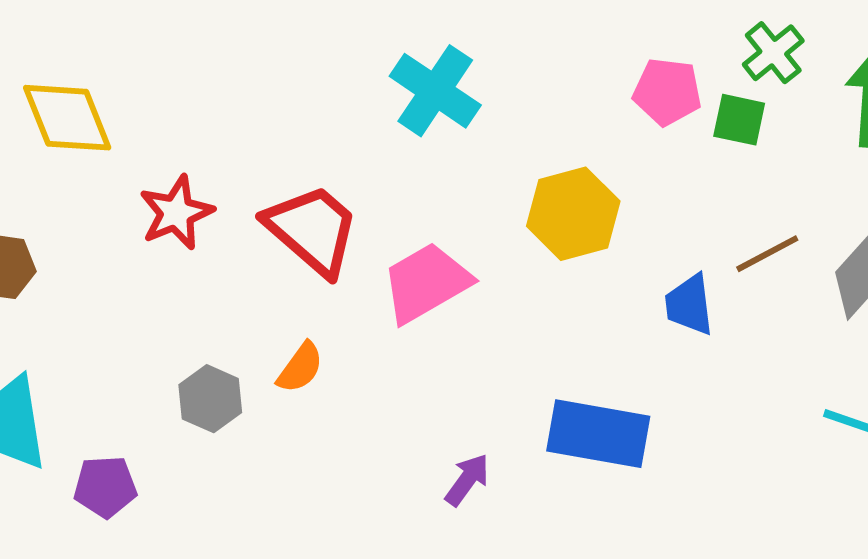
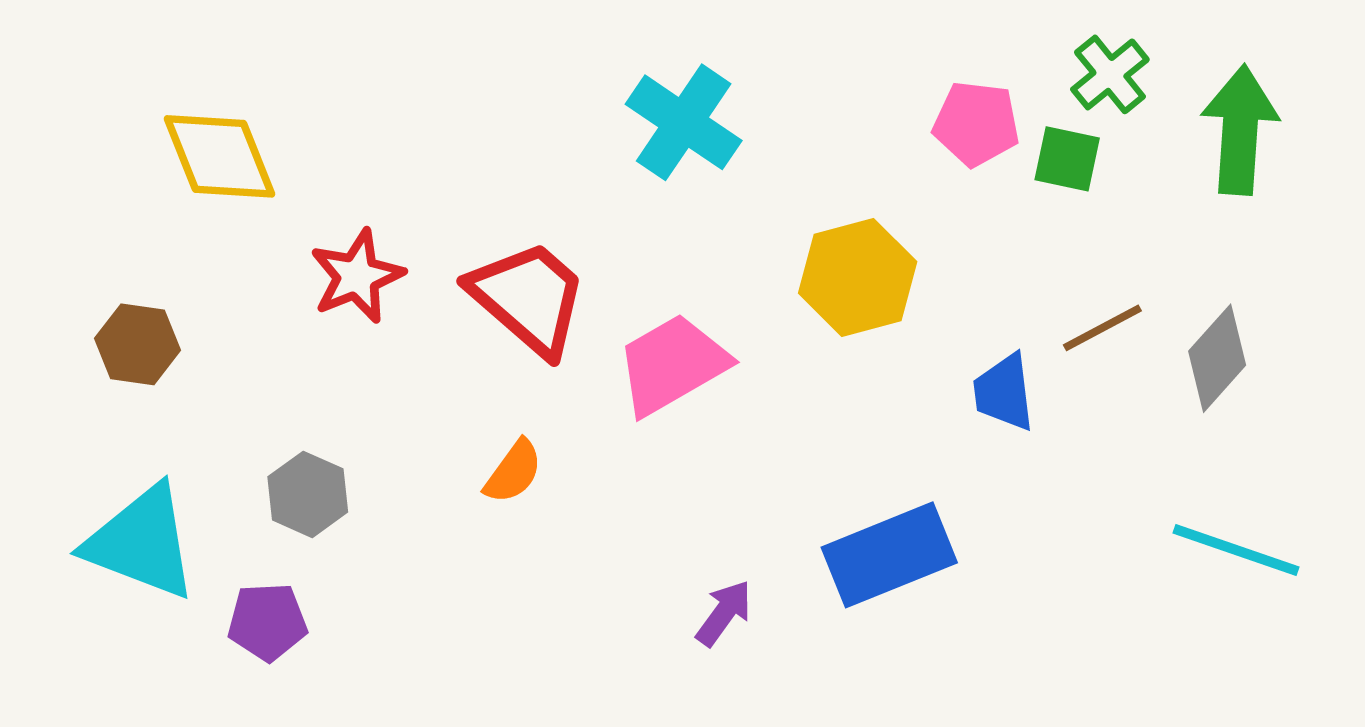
gray hexagon: (210, 399) -> (308, 494), moved
blue rectangle: (598, 434) -> (889, 555), turned -32

